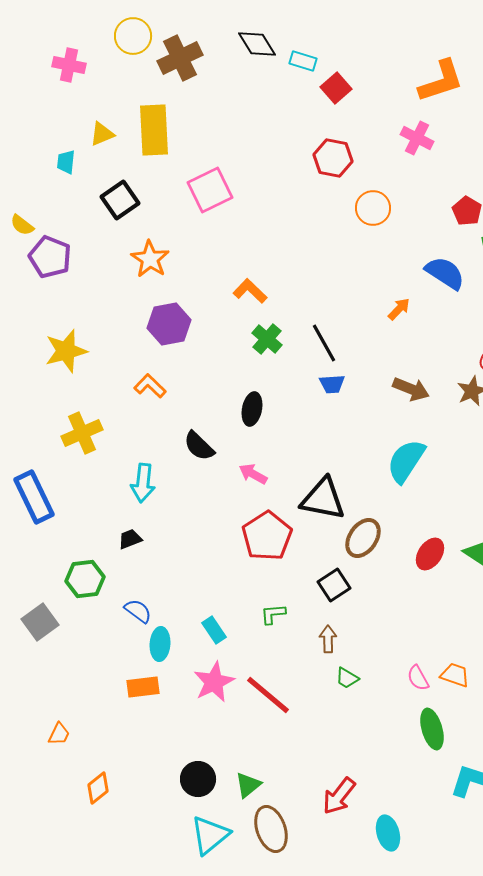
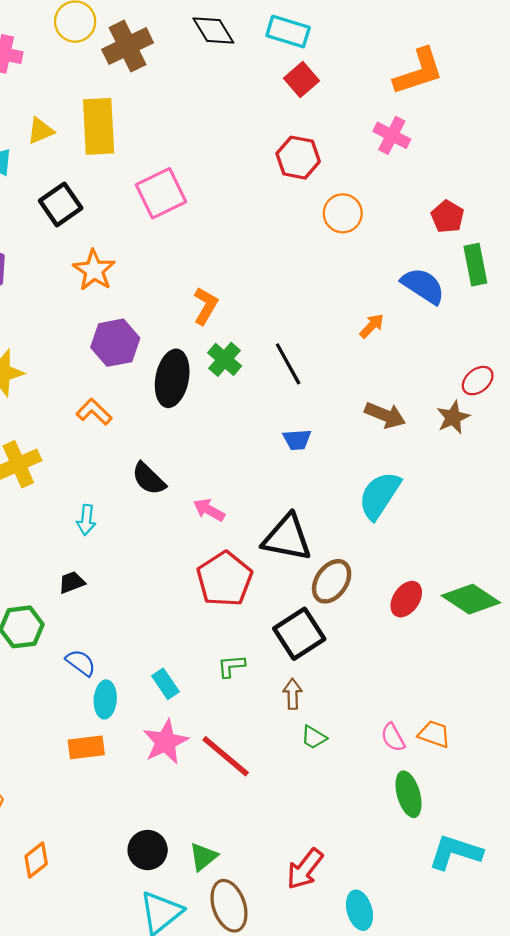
cyan rectangle: (303, 61) -> (288, 32), moved, size x1.4
orange L-shape: (250, 291) -> (206, 306), turned 76
blue trapezoid: (332, 384) -> (297, 440), moved
black ellipse: (252, 409) -> (172, 378), moved, size x1.5
cyan arrow: (143, 483) -> (86, 520), size x0.7
black square: (334, 585) -> (299, 634), size x1.4

